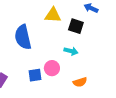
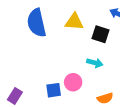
blue semicircle: (23, 37) -> (37, 23), moved

